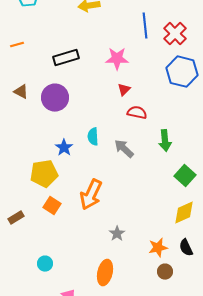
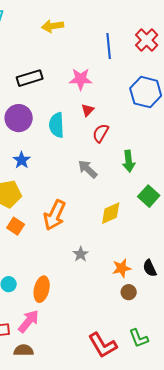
red cross: (175, 34) -> (147, 40), moved
red semicircle: (137, 113) -> (101, 133), turned -72
cyan semicircle: (93, 137) -> (57, 125), moved, size x1.4
blue star: (64, 148) -> (22, 160), moved
yellow diamond: (184, 213) -> (111, 213), moved
orange ellipse: (105, 273) -> (42, 289), moved

